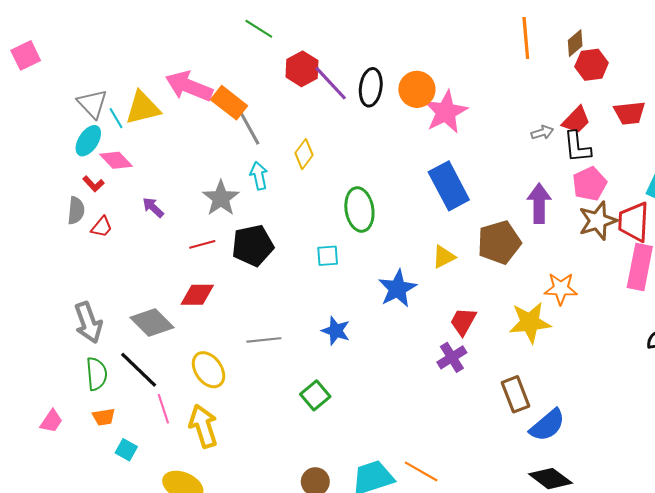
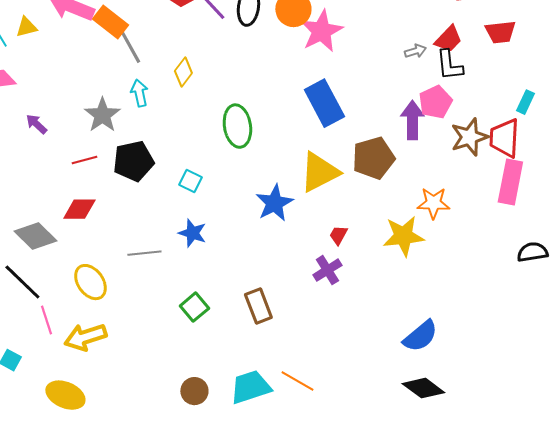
yellow triangle: (143, 108) -> (26, 27), size x0.6
pink pentagon: (589, 184) -> (435, 102), moved
cyan square: (328, 256) -> (190, 181), moved, turned 30
yellow triangle: (444, 257) -> (319, 172), size x1.8
red trapezoid: (463, 321) -> (338, 235), size x0.7
blue star: (336, 331) -> (192, 233), moved
brown rectangle: (516, 394) -> (258, 306), moved
yellow arrow: (203, 426) -> (85, 337), turned -90

